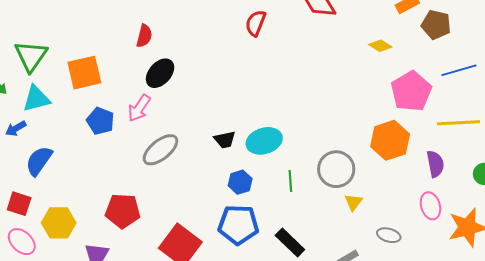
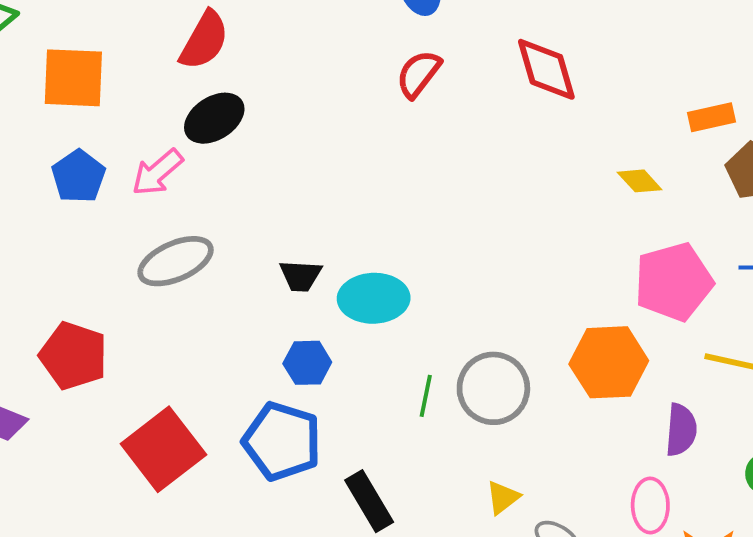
red semicircle: (144, 36) -> (204, 40), size x1.4
green line: (290, 181) -> (426, 396), moved
yellow triangle: (353, 202) -> (503, 497), moved

